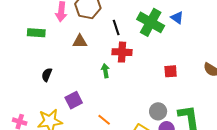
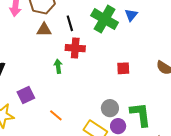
blue triangle: (177, 18) -> (131, 15), turned 32
brown triangle: (80, 41) -> (44, 30), moved

